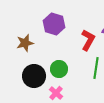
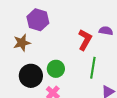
purple hexagon: (54, 24) -> (38, 20), moved

